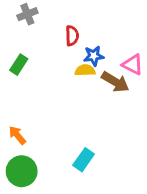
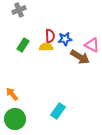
red semicircle: (72, 36) -> (50, 36), moved
green rectangle: (19, 65) -> (23, 45), moved
yellow semicircle: (85, 70) -> (46, 47), moved

